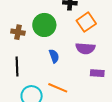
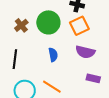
orange square: (86, 22) -> (79, 26), moved
brown cross: (18, 32) -> (21, 25), turned 32

